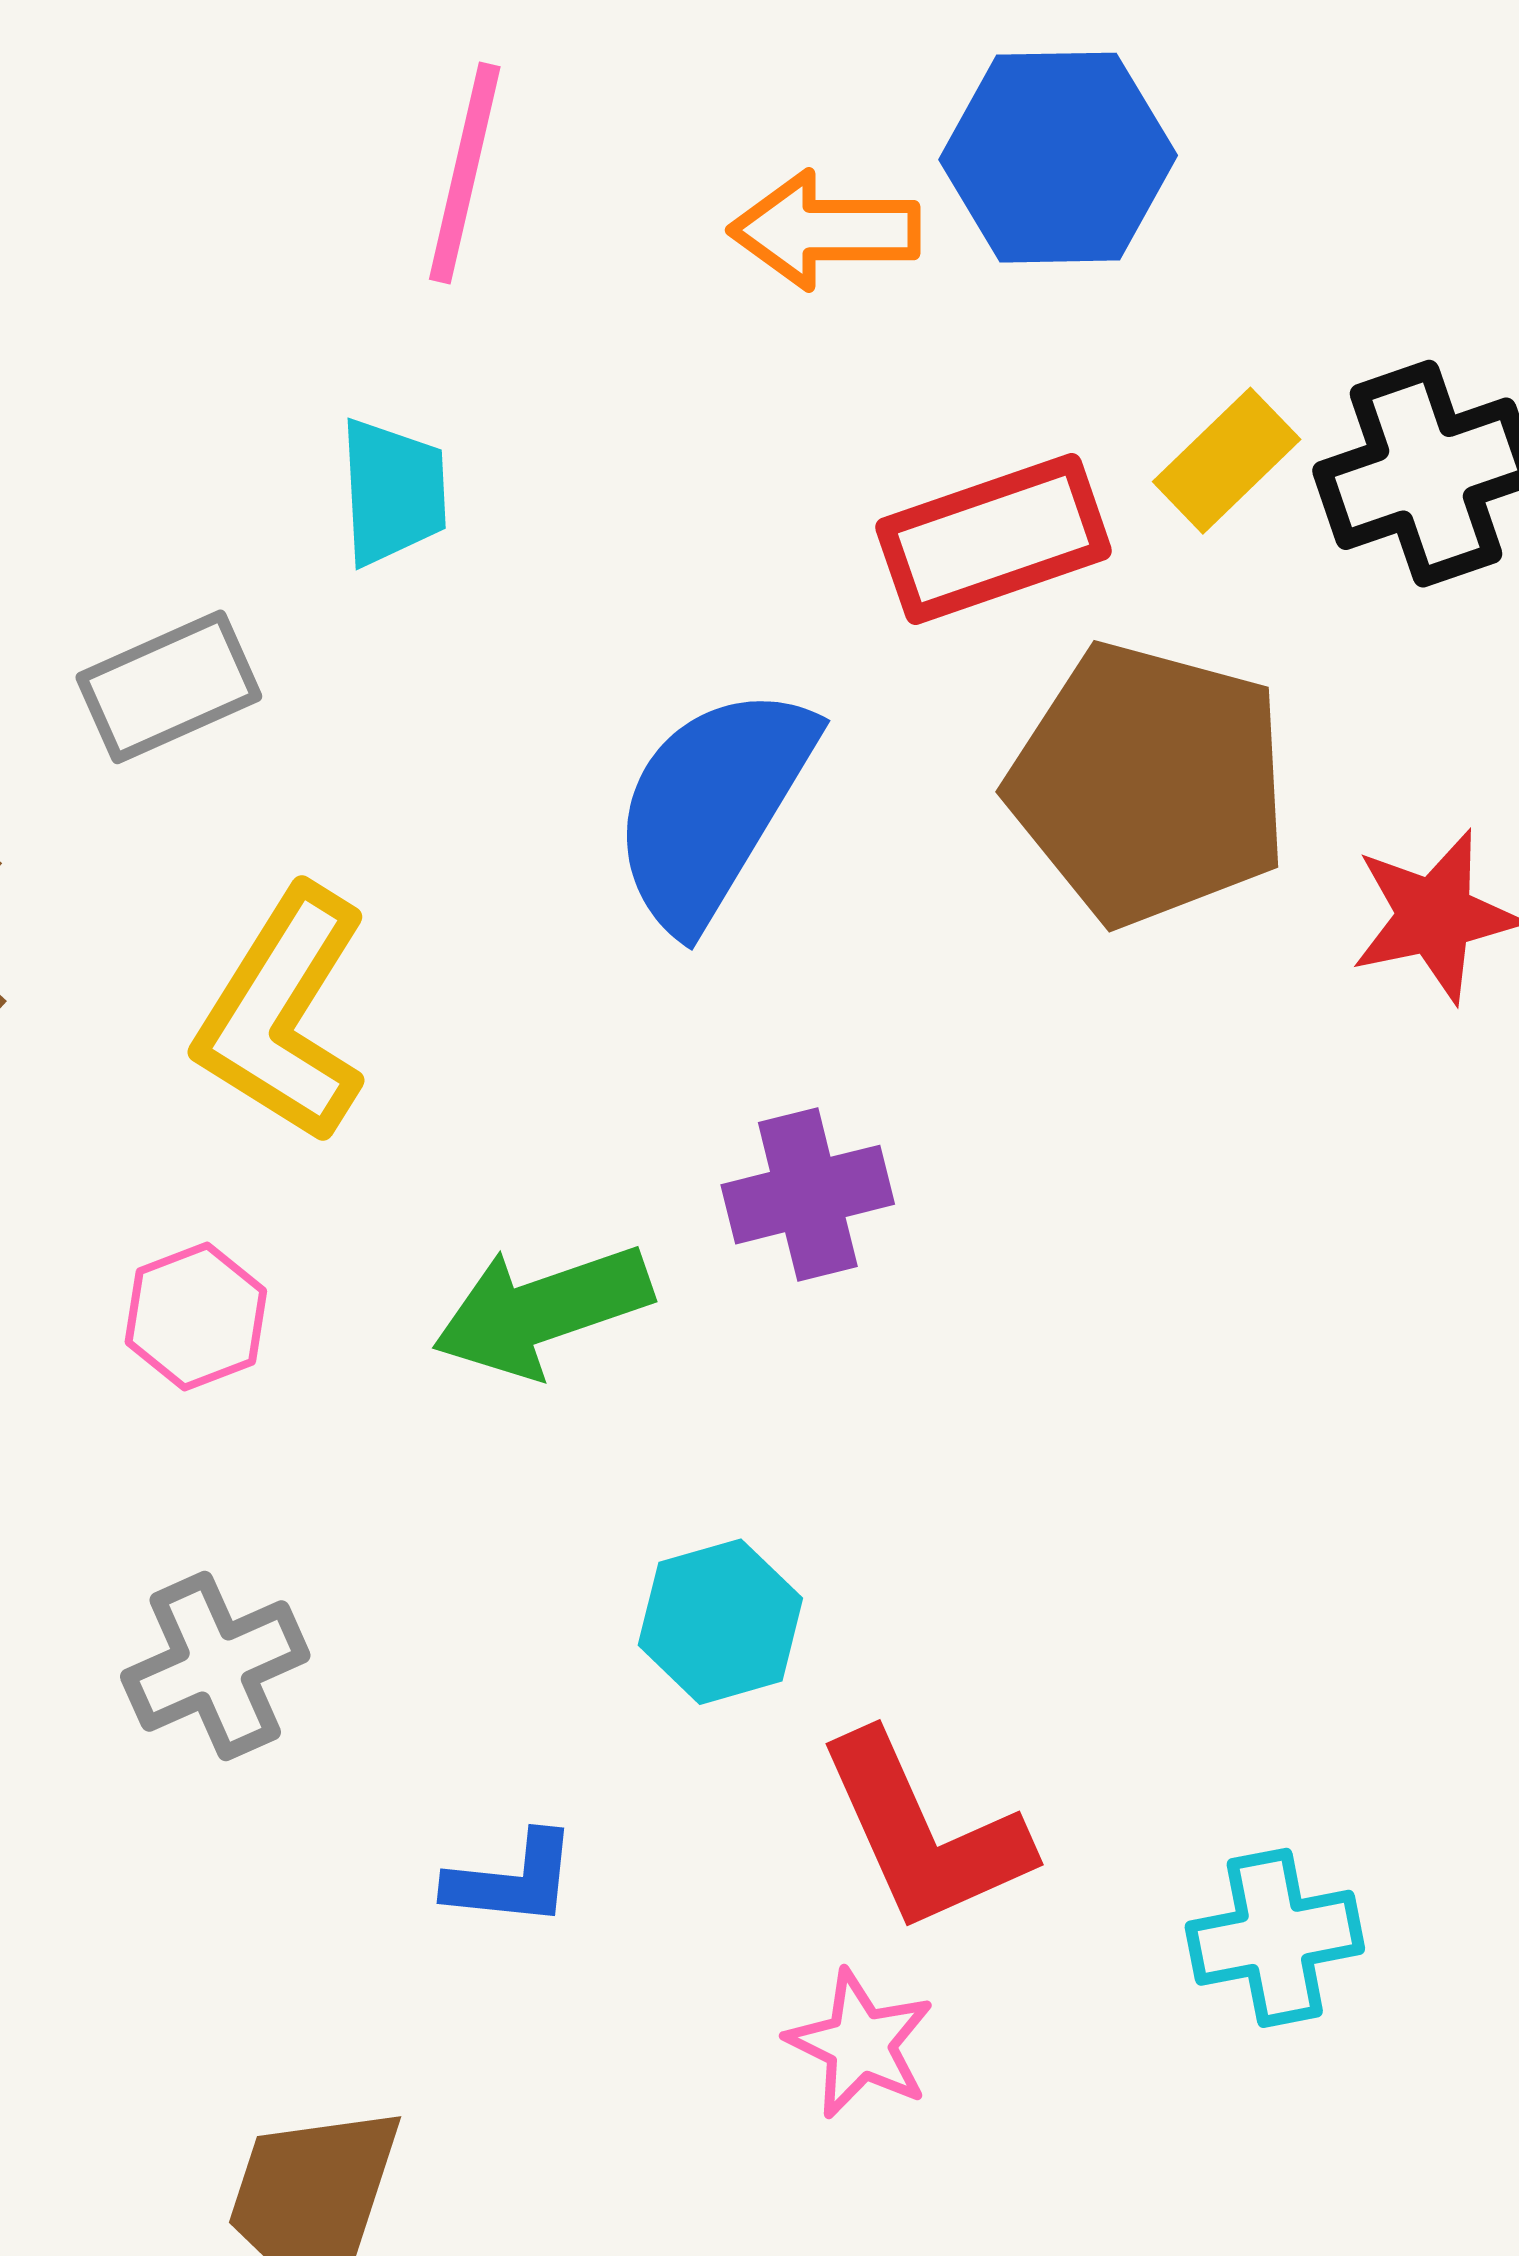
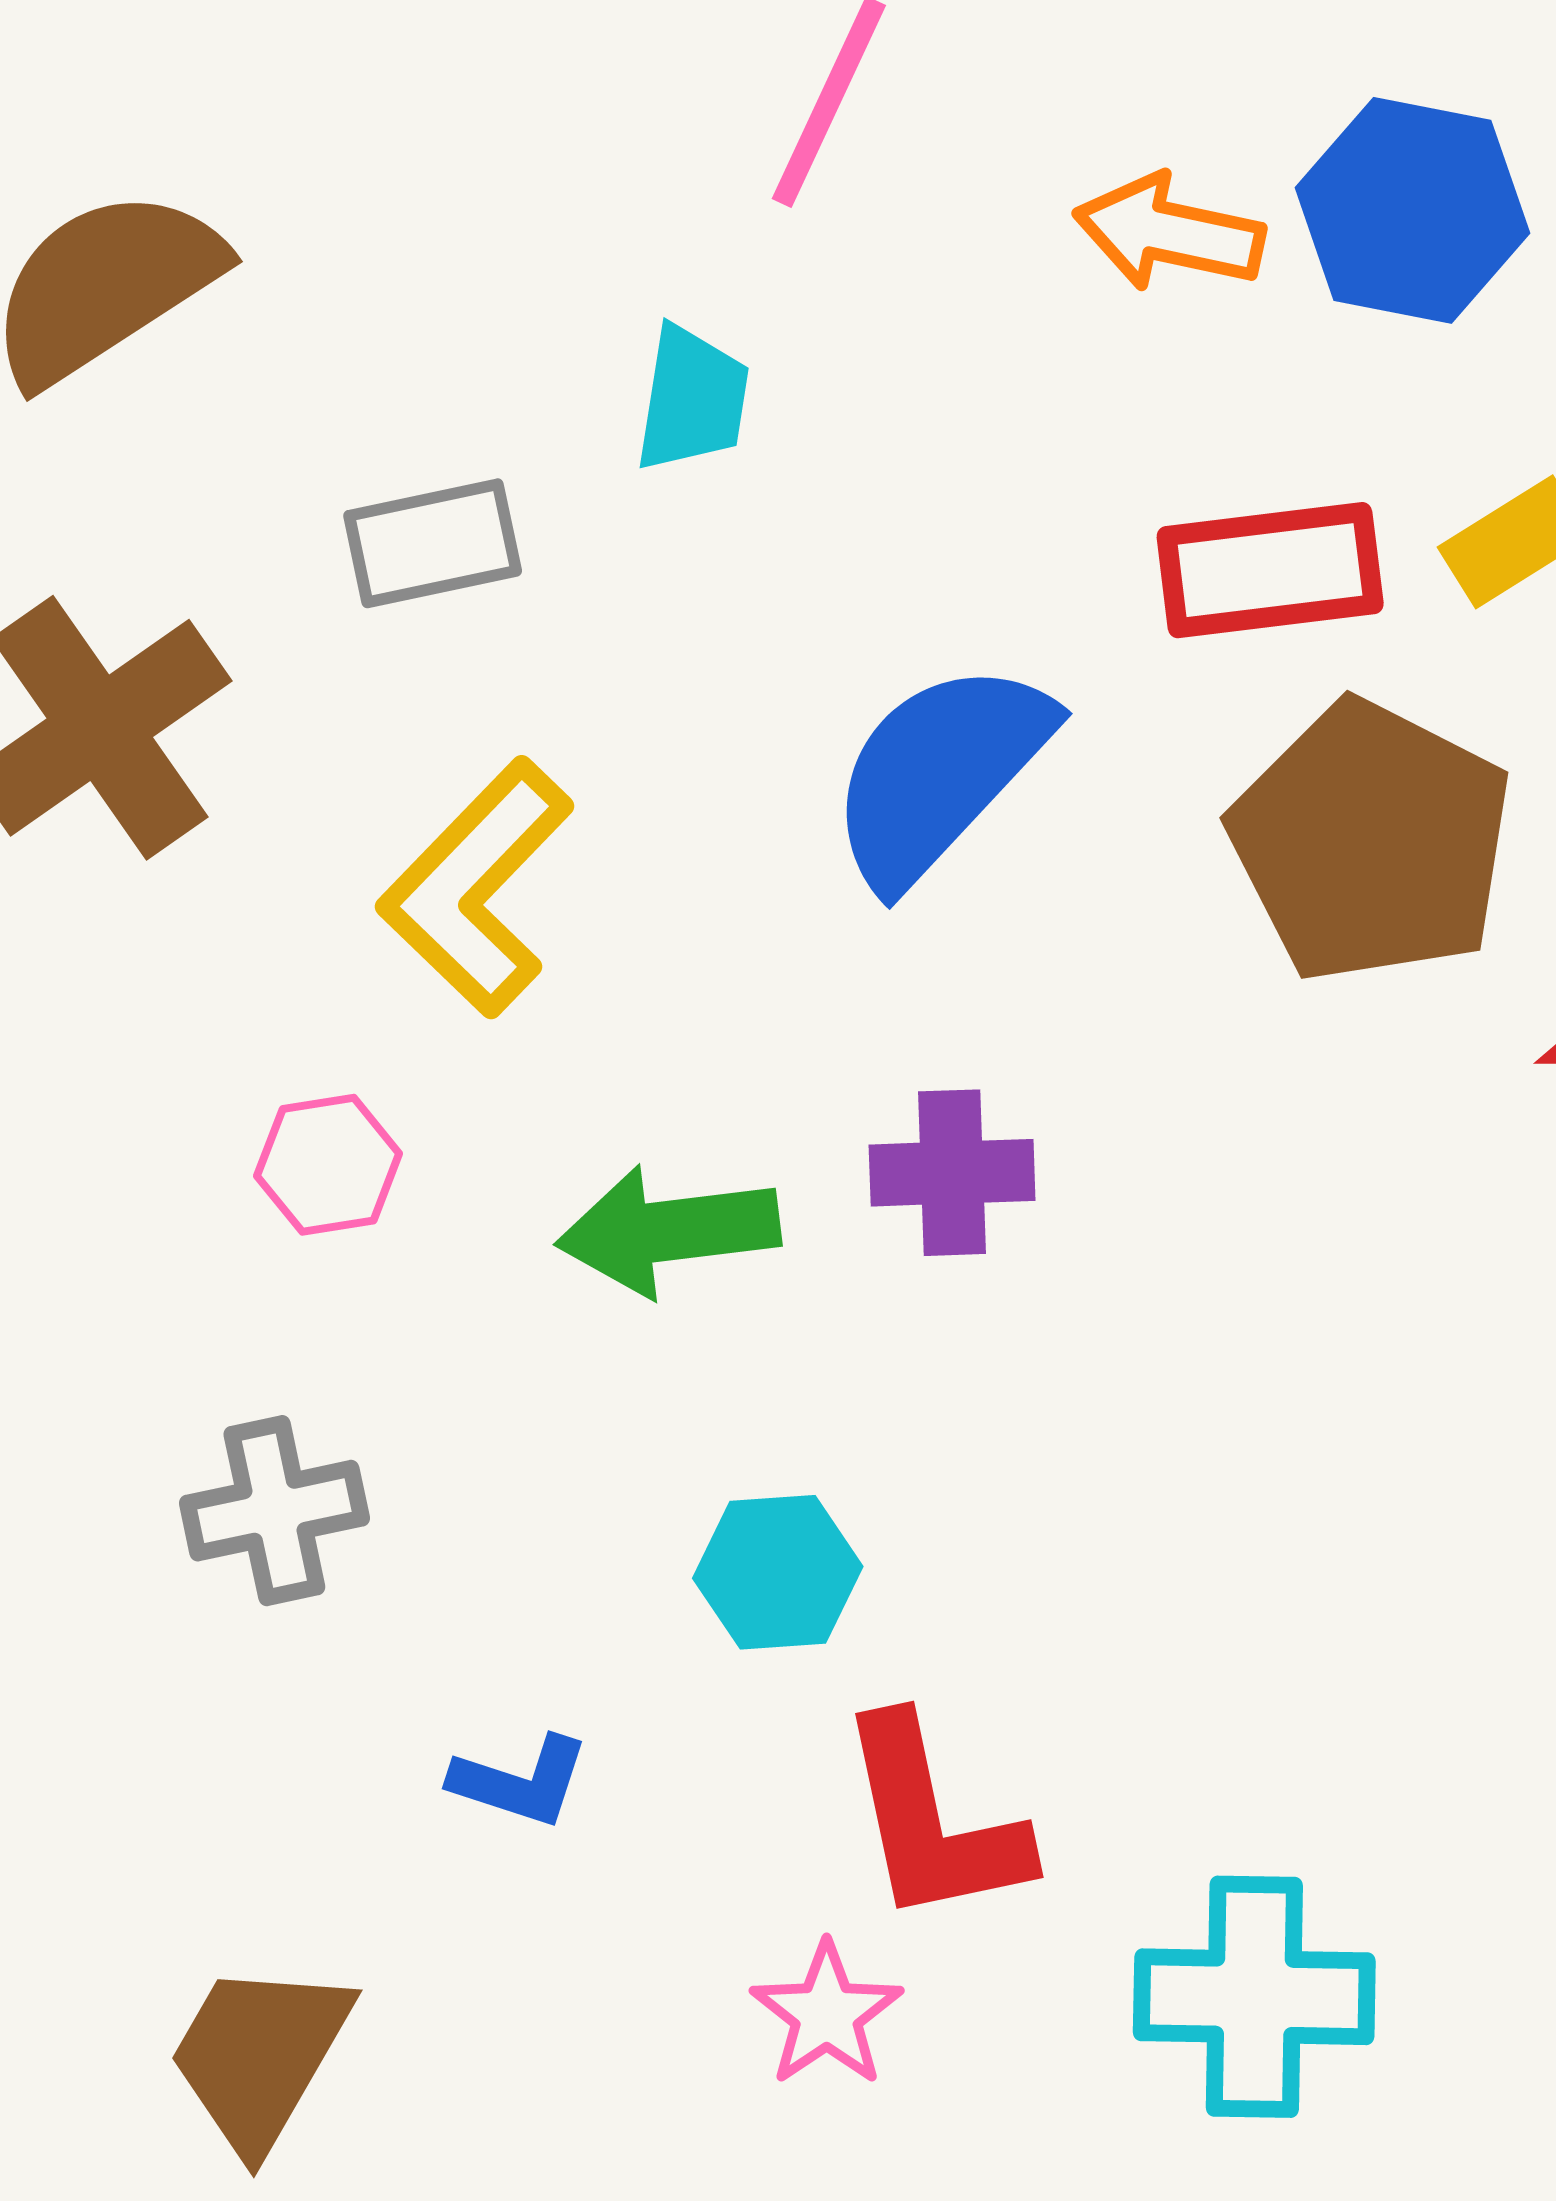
cyan cross: (1275, 1938) -> (1254, 1997), size x1.4

